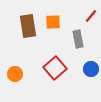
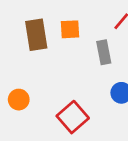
red square: (55, 68) -> (73, 117), moved

